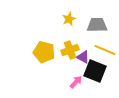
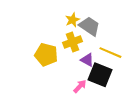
gray trapezoid: (97, 25) -> (89, 26), moved, turned 35
yellow cross: (70, 50) -> (73, 42), moved

